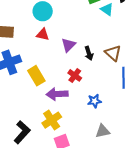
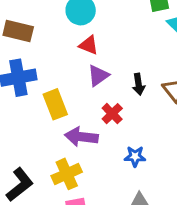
red triangle: (43, 34) -> (89, 45), moved
purple triangle: (68, 45) -> (98, 76), moved

